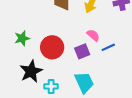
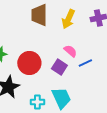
purple square: (82, 51) -> (59, 67), turned -35
cyan cross: (51, 86) -> (37, 102), moved

